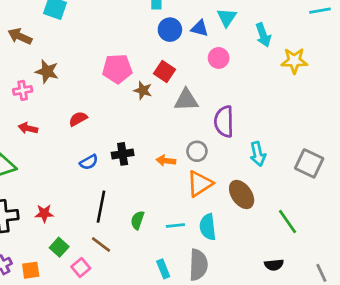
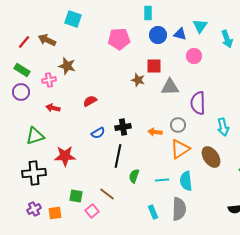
pink pentagon: (117, 69) -> (119, 39), moved
red square: (165, 72) -> (154, 66), turned -35
black line: (101, 207) -> (118, 156), moved
red star: (44, 213) -> (65, 156), moved, size x1.5
green square: (59, 247) -> (76, 196), turned -32

